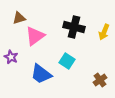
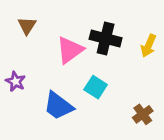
brown triangle: (19, 18) -> (27, 26), turned -40
pink triangle: (35, 36) -> (70, 50), moved

